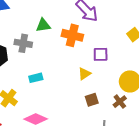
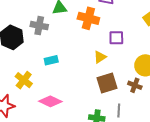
brown square: (92, 100) -> (107, 83), size x1.5
brown cross: (120, 102) -> (135, 85), turned -32

